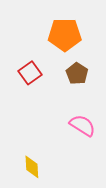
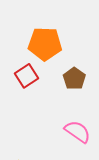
orange pentagon: (65, 35) -> (45, 44), moved

